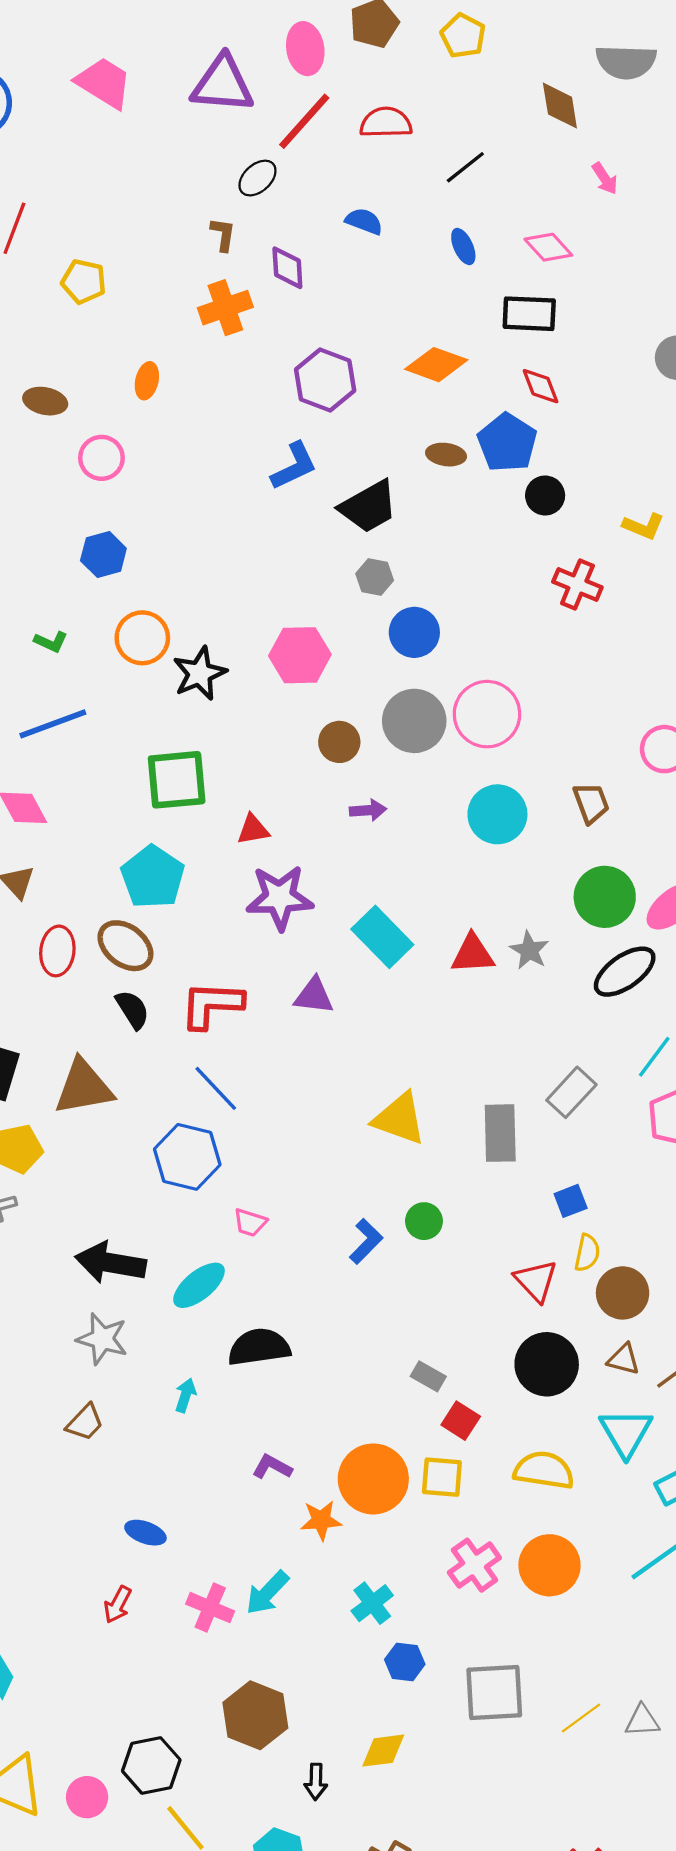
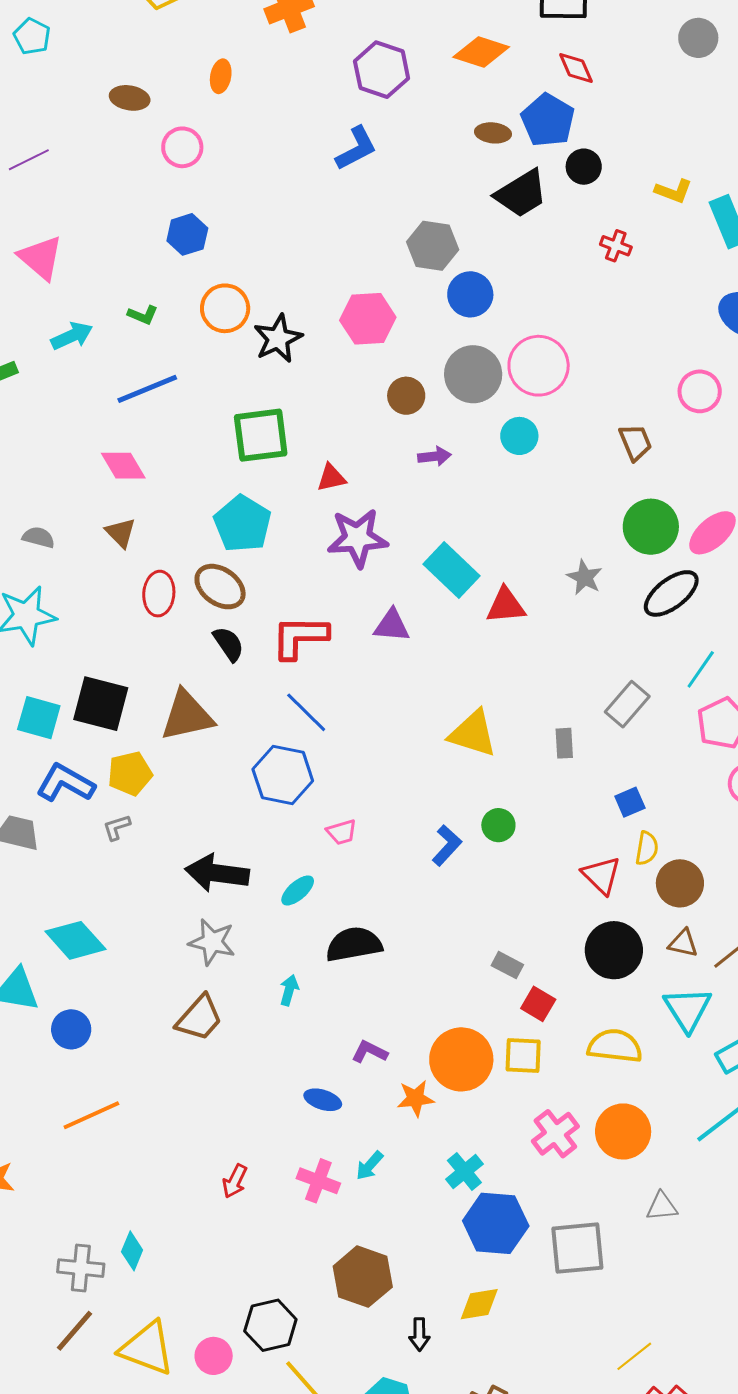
black trapezoid: (369, 507) -> (521, 194), moved
gray hexagon: (375, 577) -> (433, 246), size x1.5
red cross: (577, 584) -> (616, 246), size x0.7
cyan circle: (497, 814) -> (519, 436), moved, size x0.7
red triangle: (473, 954) -> (506, 606), moved
gray rectangle: (500, 1133) -> (564, 743), size x0.6
pink trapezoid: (250, 1222) -> (342, 832), turned -32
cyan ellipse: (199, 1285) -> (298, 890), size x0.7
brown trapezoid: (85, 1422) -> (199, 1018), size x1.4
blue ellipse: (145, 1533) -> (323, 1100), moved
cyan arrow: (267, 1593) -> (369, 1166), size x0.7
blue hexagon: (405, 1662) -> (496, 1223), size x1.8
yellow line: (581, 1718) -> (634, 1356), moved
gray triangle: (642, 1721) -> (662, 1206), moved

